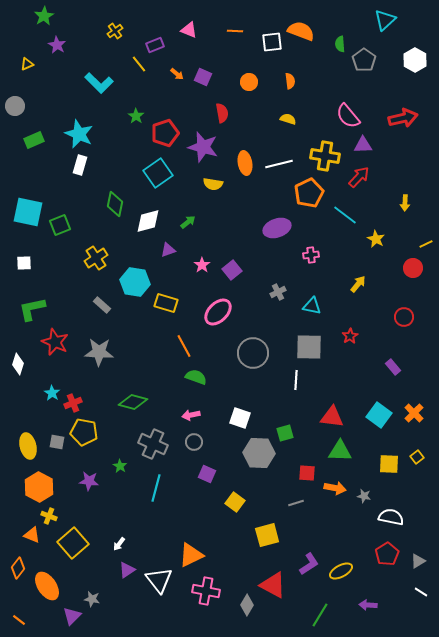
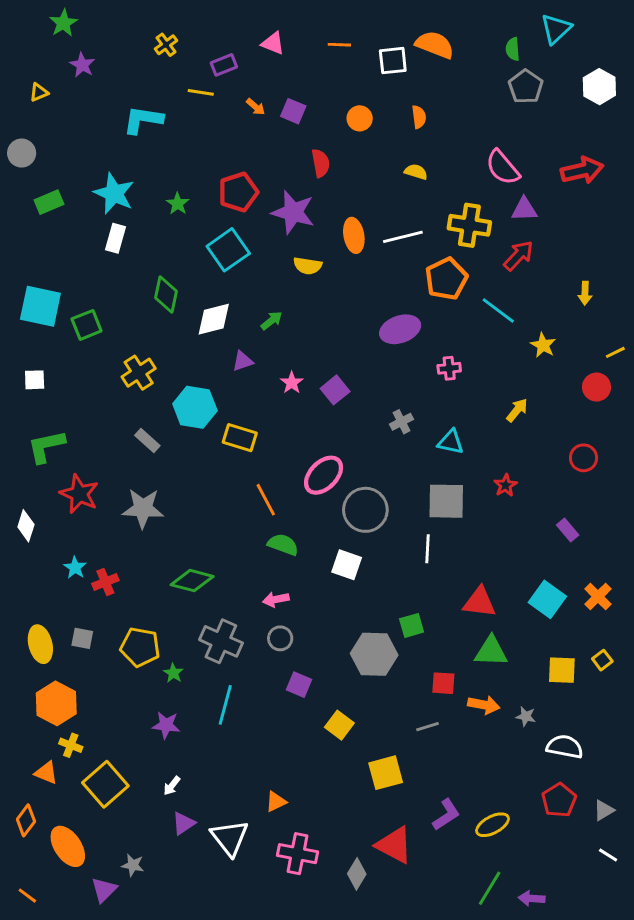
green semicircle: (340, 44) -> (513, 49), moved
yellow line: (139, 64) -> (201, 92), turned -42
cyan L-shape: (99, 83) -> (143, 120), turned 144
green star: (136, 116) -> (178, 204), moved
pink ellipse: (218, 312) -> (324, 475), moved
white square: (240, 418) -> (347, 565), moved
yellow pentagon: (84, 432) -> (140, 647), moved
purple star: (89, 481) -> (166, 725), moved
orange triangle: (191, 555) -> (276, 802), size x0.6
purple arrow: (368, 605) -> (532, 898), moved
green line: (320, 615) -> (490, 888), moved

